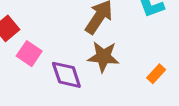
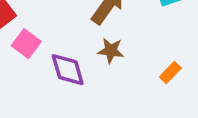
brown star: (103, 57) -> (111, 51), size x0.7

